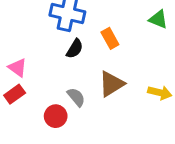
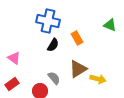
yellow arrow: (160, 93) -> (98, 79), moved
red rectangle: (15, 94) -> (12, 84), moved

